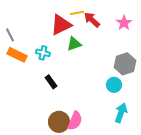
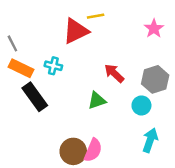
red arrow: (92, 20) -> (114, 73), moved
green triangle: (74, 44) -> (97, 101), moved
black rectangle: (51, 82) -> (35, 97), moved, size x1.6

